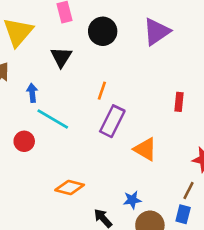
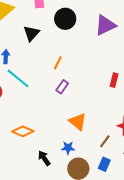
purple rectangle: (112, 121) -> (62, 87), size x0.6
orange triangle: (145, 149) -> (78, 122), moved
brown line: (189, 190) -> (105, 141), moved

